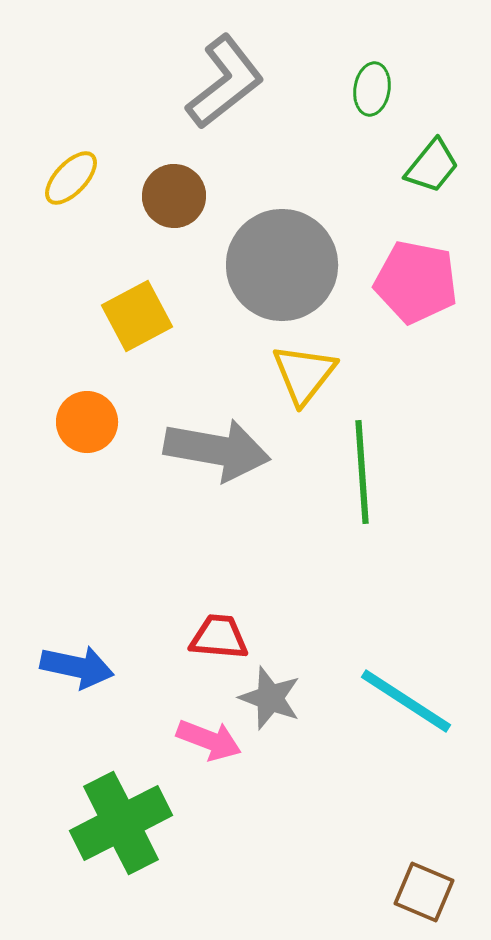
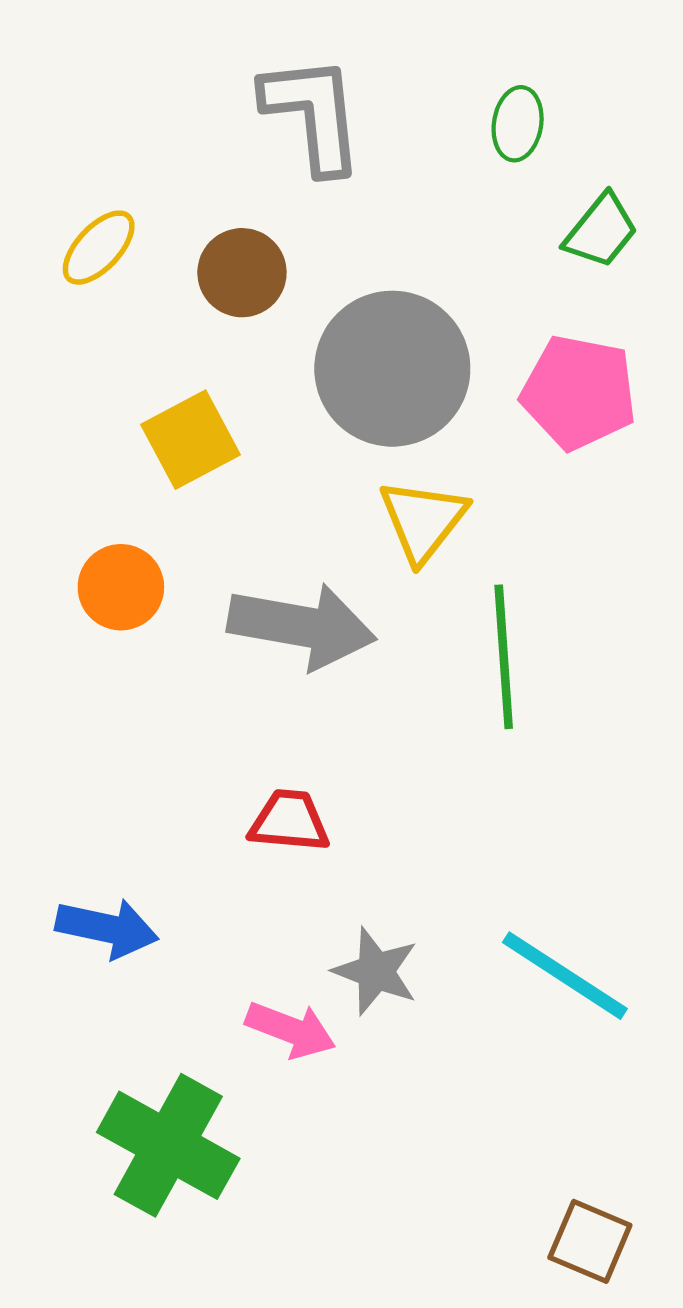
gray L-shape: (225, 82) -> (313, 114), turned -58
red trapezoid: (219, 637) -> (289, 821), moved
green cross: (121, 823) -> (168, 1145), turned -34

